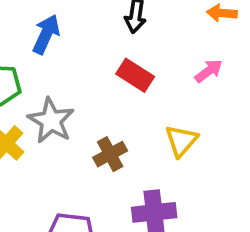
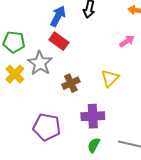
blue arrow: (46, 34) -> (58, 16), moved
red rectangle: (135, 75) -> (59, 41), moved

